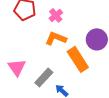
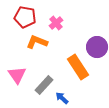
orange L-shape: (56, 38) -> (37, 42), moved

